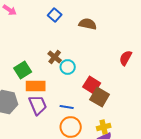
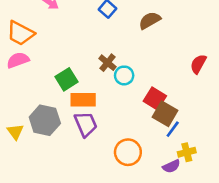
brown semicircle: (88, 24) -> (150, 20), turned -42
blue line: (67, 107) -> (173, 129), moved, turned -64
yellow cross: (104, 127) -> (187, 152), moved

